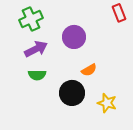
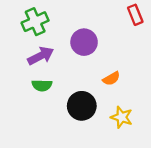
orange semicircle: (89, 70) -> (111, 79), moved

